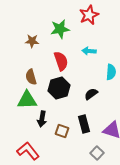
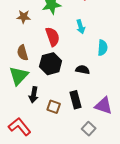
cyan arrow: (89, 51) -> (81, 27), turned -112
black semicircle: (91, 94) -> (83, 70), turned 48
green triangle: (27, 100) -> (19, 76), turned -45

